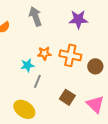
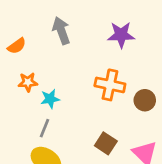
orange star: (44, 53) -> (28, 82), moved
gray line: (37, 81) -> (45, 128), moved

